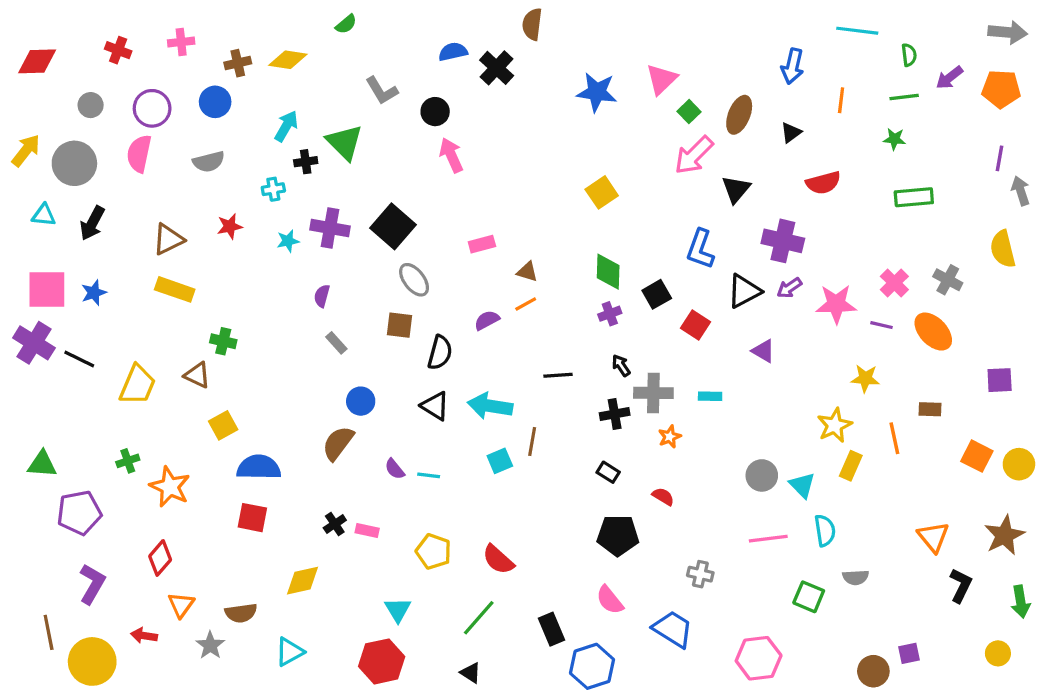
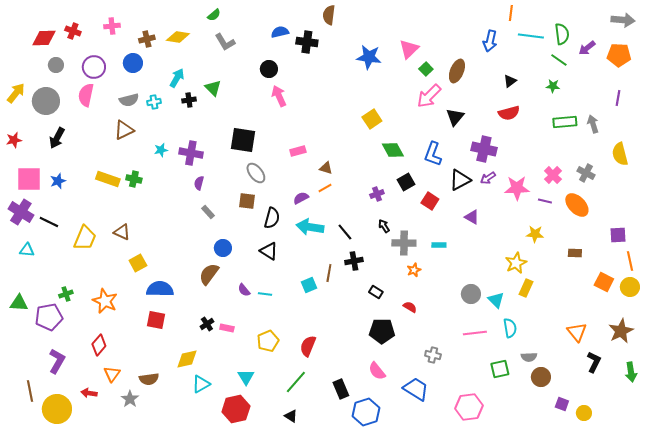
cyan line: (857, 31) -> (531, 36), moved
green semicircle: (909, 55) -> (562, 34), size x1.5
red diamond: (37, 61) -> (44, 38), moved
black cross: (497, 68) -> (307, 42), turned -35
gray L-shape: (382, 91) -> (225, 42), moved
green line: (904, 97) -> (559, 60), turned 42
orange line: (841, 100) -> (511, 13), moved
black triangle: (791, 133) -> (510, 81), moved
green triangle: (345, 142) -> (213, 88), size x0.7
cyan cross: (273, 189) -> (154, 102), moved
gray arrow: (1021, 191) -> (593, 124), moved
cyan triangle: (44, 215) -> (27, 250), moved
red star: (230, 226) -> (14, 140), moved
black square: (393, 226) -> (243, 140), turned -32
purple cross: (330, 228) -> (191, 153), moved
brown triangle: (168, 239) -> (124, 130), moved
cyan star: (288, 241) -> (161, 150), moved
green diamond: (608, 272) -> (393, 150), moved, turned -30
green cross: (223, 341) -> (134, 179), moved
black line: (558, 375) -> (345, 232), turned 54
cyan arrow: (490, 406) -> (310, 227), moved
black cross: (615, 414) -> (354, 261), moved
orange line: (894, 438) -> (630, 261), moved
green cross: (128, 461) -> (66, 294), moved
green triangle: (42, 464) -> (19, 303), moved
yellow pentagon: (433, 551) -> (268, 341), turned 30
red semicircle: (498, 560) -> (308, 346), turned 70
green square: (809, 597) -> (500, 369), turned -36
cyan triangle: (290, 652) -> (201, 384), moved
purple square: (909, 653) -> (562, 404), turned 32
yellow circle: (998, 653) -> (584, 413), moved
brown circle: (873, 671) -> (541, 377), moved

